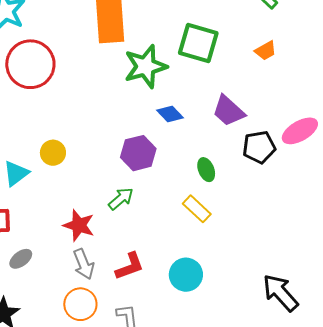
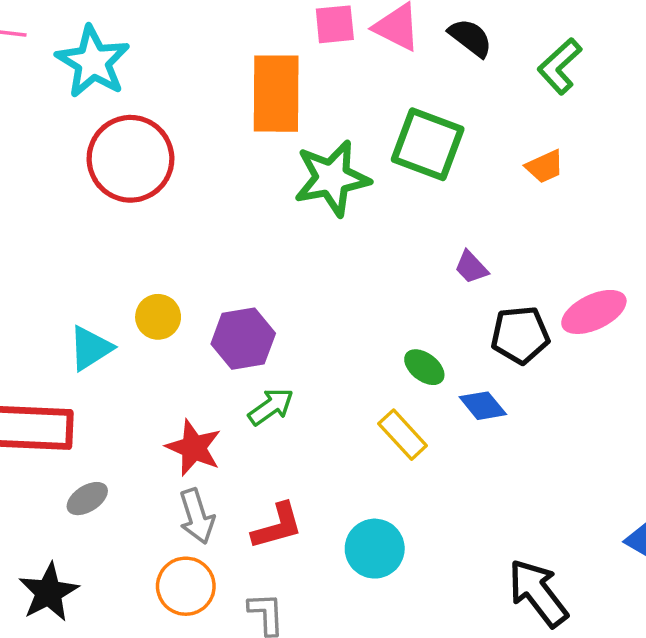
purple trapezoid: (228, 111) -> (471, 267), size x0.6
blue diamond: (170, 114) -> (483, 406), moved
purple hexagon: (138, 153) -> (243, 339), moved
green ellipse: (206, 170) -> (424, 367), turned -35

